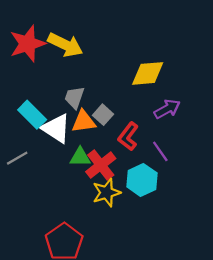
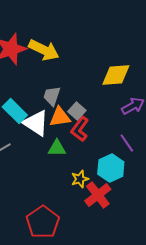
red L-shape: (128, 136) -> (80, 129), moved
red cross: (101, 165) -> (98, 195), moved
yellow star: (106, 193) -> (80, 179), size x0.7

